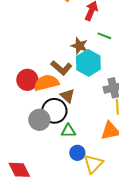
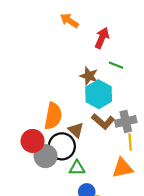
brown L-shape: (61, 68) -> (103, 121), moved
red circle: (27, 80) -> (33, 141), moved
orange semicircle: (46, 83) -> (53, 116), turned 115

